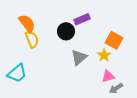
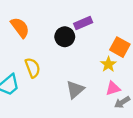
yellow semicircle: (32, 39) -> (33, 68), moved
gray triangle: (79, 57) -> (75, 90), moved

